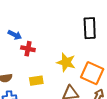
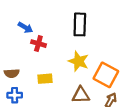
black rectangle: (90, 28) -> (80, 24), moved

